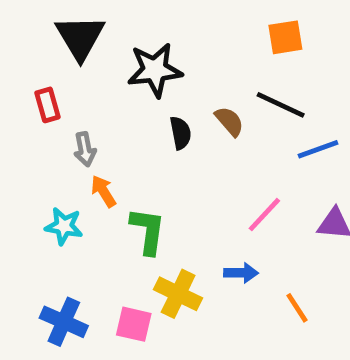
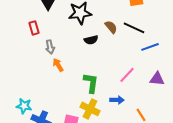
brown semicircle: (229, 121) -> (111, 27), moved
black semicircle: (180, 133) -> (91, 40), turned 88
cyan star: (64, 226) -> (24, 106), moved
green L-shape: (148, 231) -> (91, 83), moved

